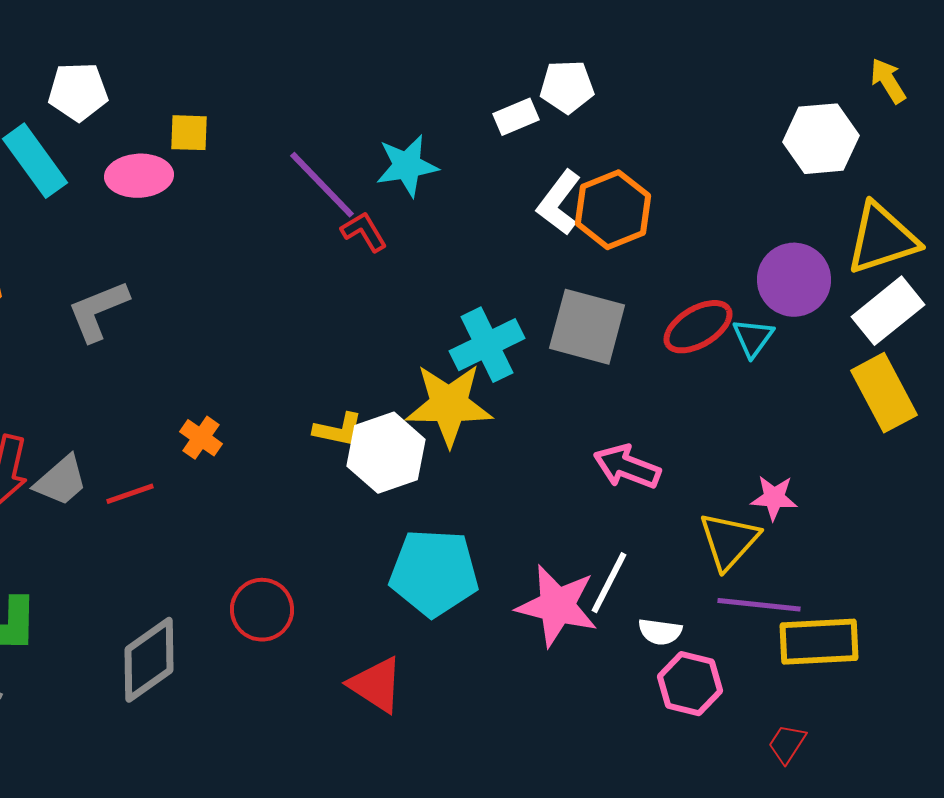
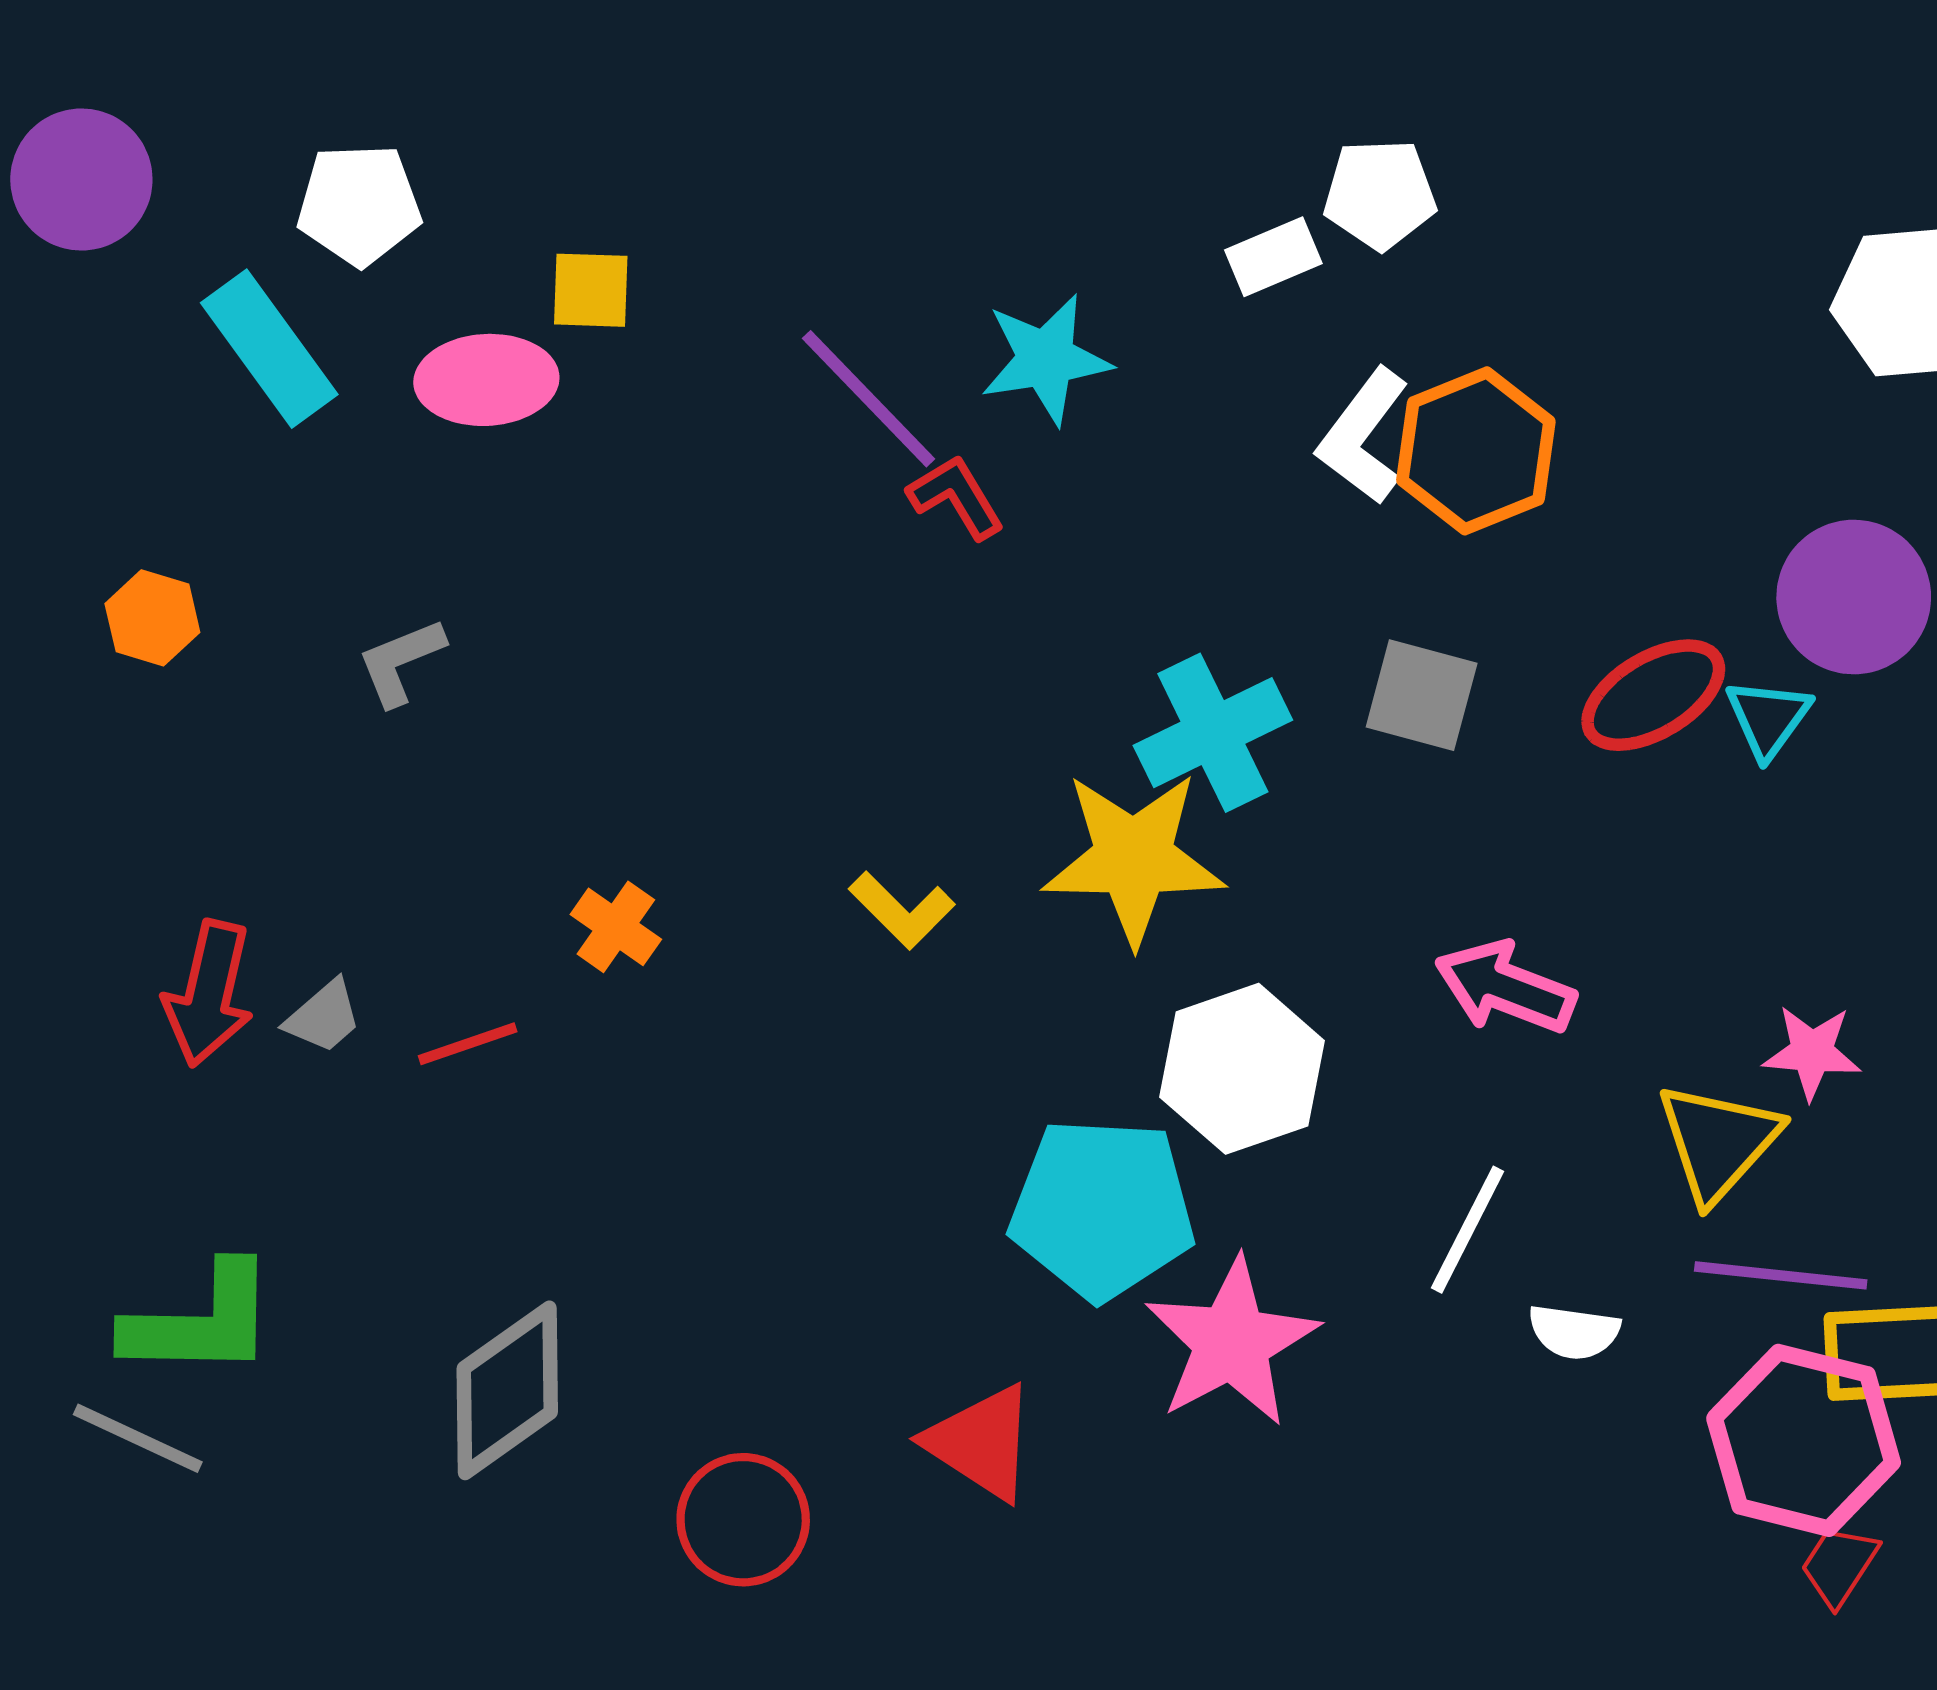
gray L-shape: (98, 311) -> (401, 662), size x0.7
gray square: (587, 327) -> (1422, 695), size x0.7
yellow L-shape: (338, 430) -> (902, 910), turned 33
white hexagon: (386, 453) -> (1242, 1069), moved
gray trapezoid: (61, 481) -> (324, 1017), size x0.7
pink star: (557, 606) -> (1232, 1342), moved, turned 30
red circle: (262, 610) -> (743, 1520), moved
pink hexagon: (690, 684) -> (1804, 1440), moved, size x1.4

